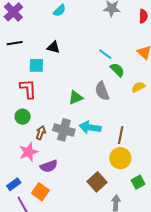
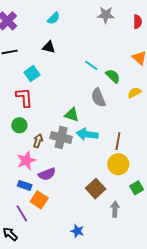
black triangle: (53, 47) -> (49, 47), moved
cyan line: (105, 54) -> (91, 65), moved
cyan square: (36, 65) -> (32, 74), turned -35
green triangle: (76, 98) -> (72, 115), moved, turned 42
blue rectangle: (14, 184) -> (25, 185), moved, turned 56

